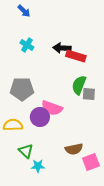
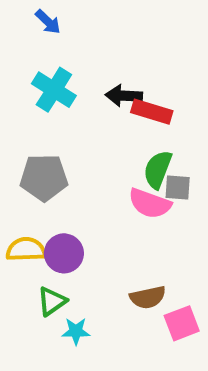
cyan cross: (27, 45) -> (54, 90), size x1.5
pink semicircle: (52, 108) -> (150, 203), moved
purple circle: (40, 117) -> (64, 253), moved
green triangle: (26, 151) -> (52, 301), turned 42

